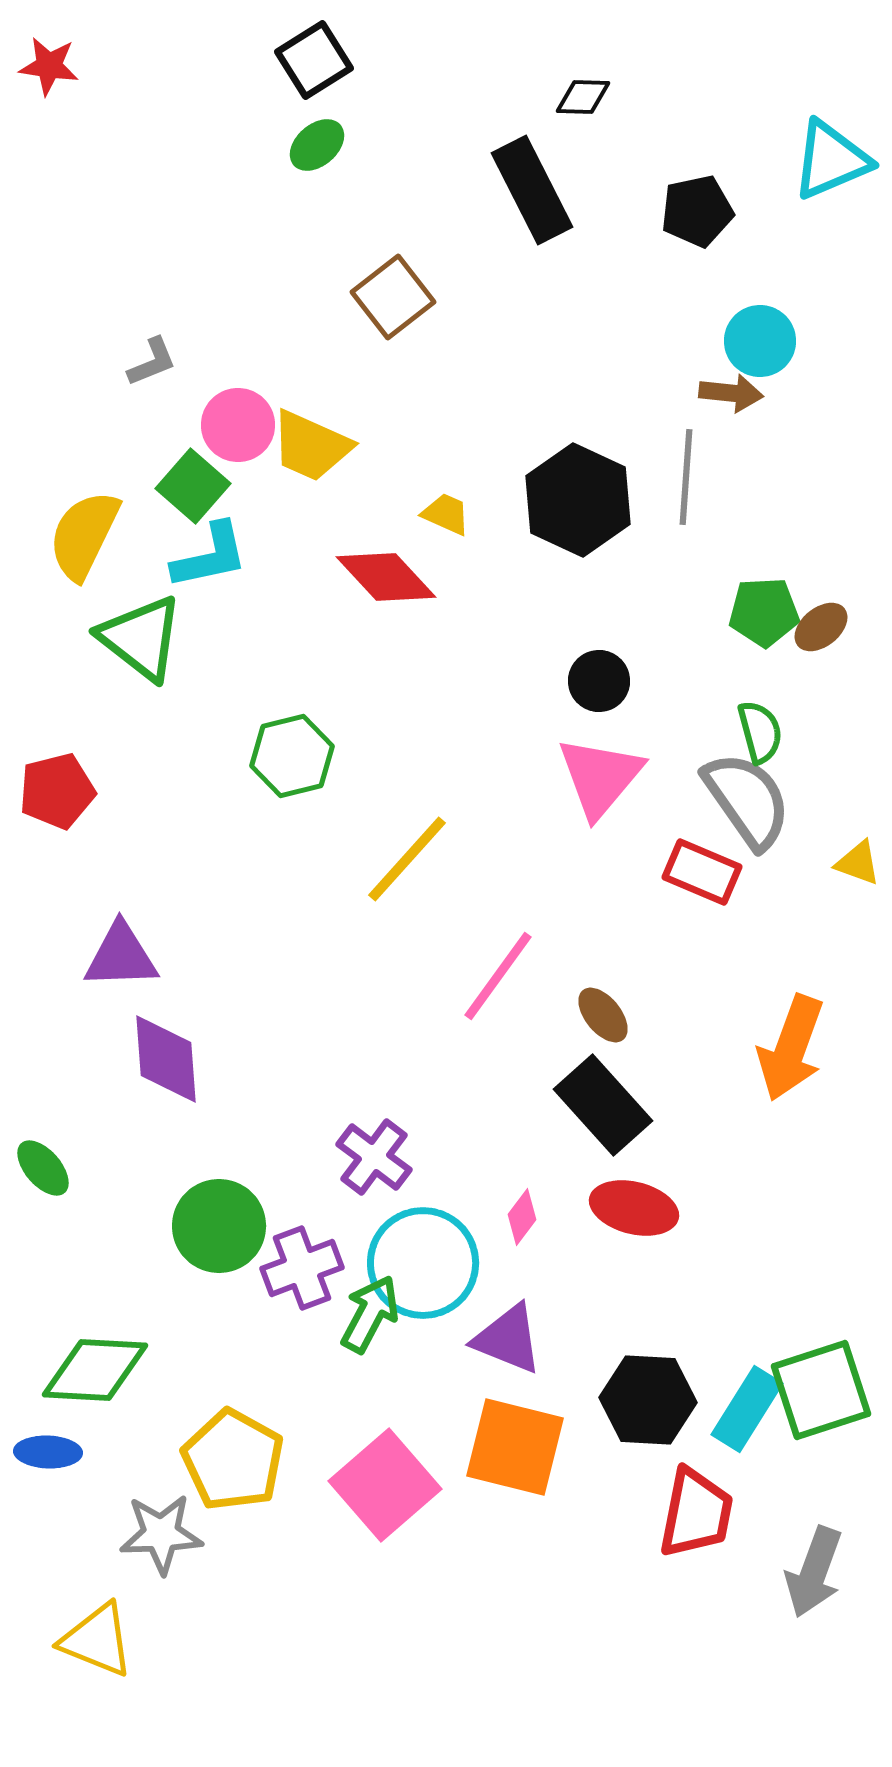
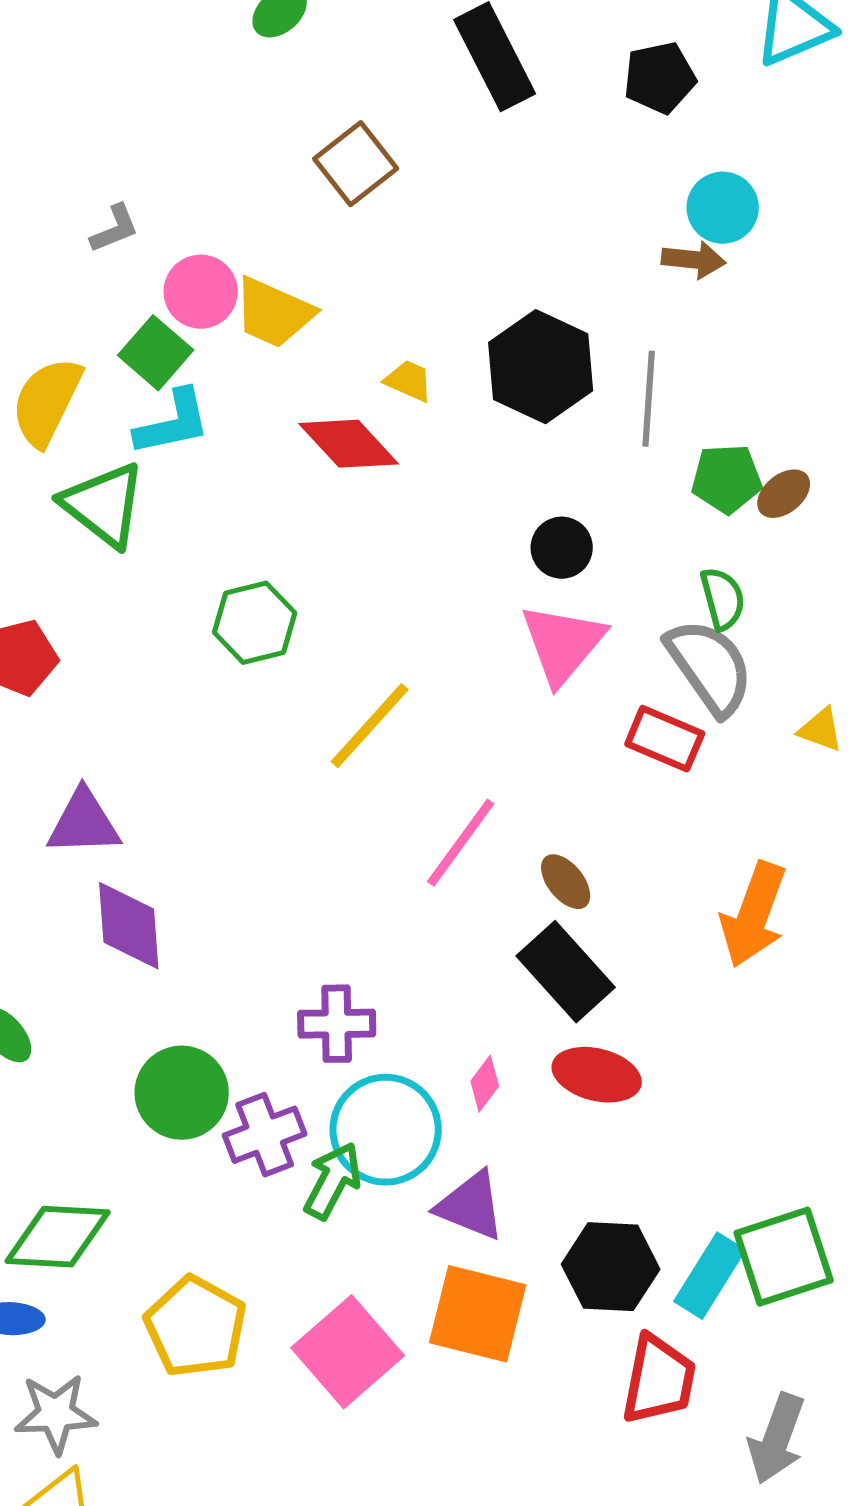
gray line: (686, 477) -> (649, 399), moved
purple cross: (374, 1157) -> (337, 1024), turned -38
gray star: (161, 1534) -> (56, 1414), moved

